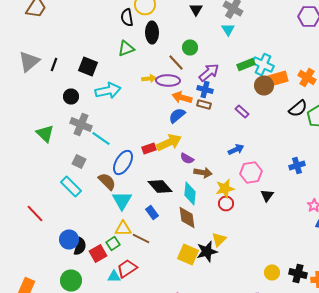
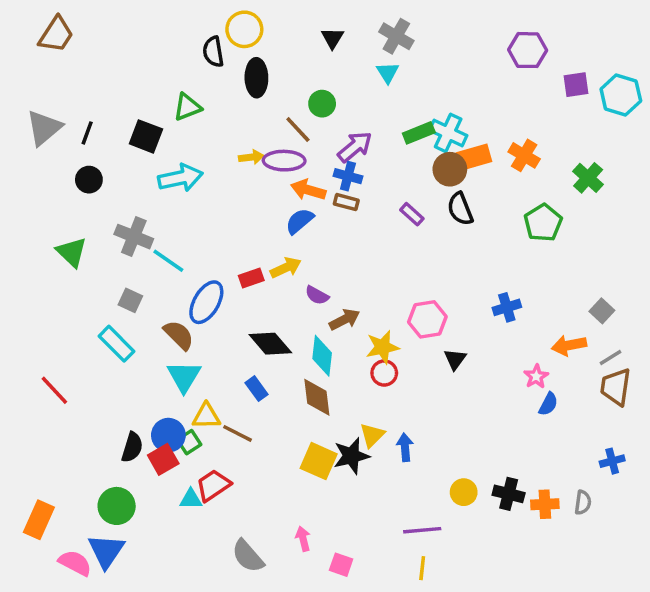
green triangle: (126, 48) -> (187, 107), moved
black circle: (71, 96) -> (89, 180), moved
black semicircle: (298, 108) -> (460, 209), moved, turned 108
yellow arrow: (169, 142) -> (286, 268), size x0.7
blue arrow: (236, 150) -> (405, 447), moved, turned -70
brown arrow: (203, 172) -> (345, 319), turned -36
cyan triangle: (122, 200) -> (184, 376), moved
blue circle: (69, 240) -> (168, 435), moved

